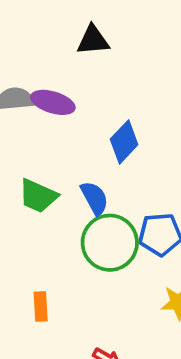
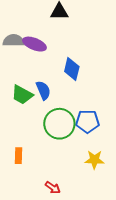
blue diamond: (124, 142) -> (72, 69), turned -35
blue semicircle: (95, 198) -> (43, 90), moved

